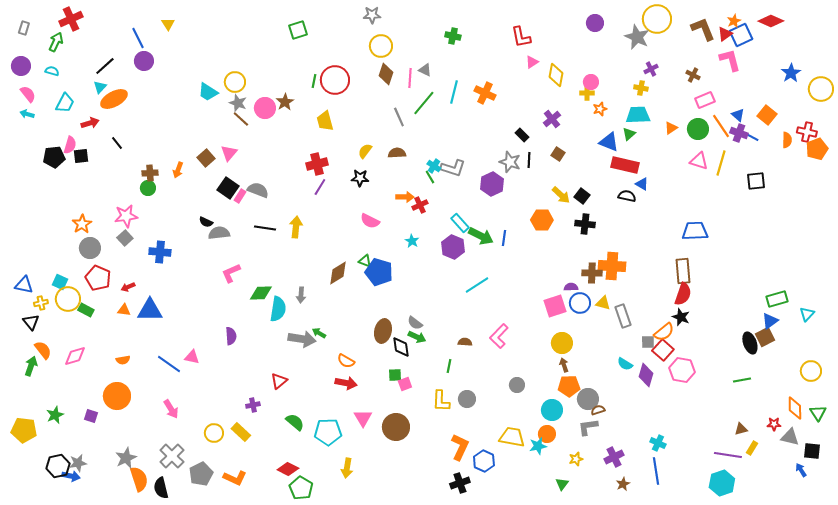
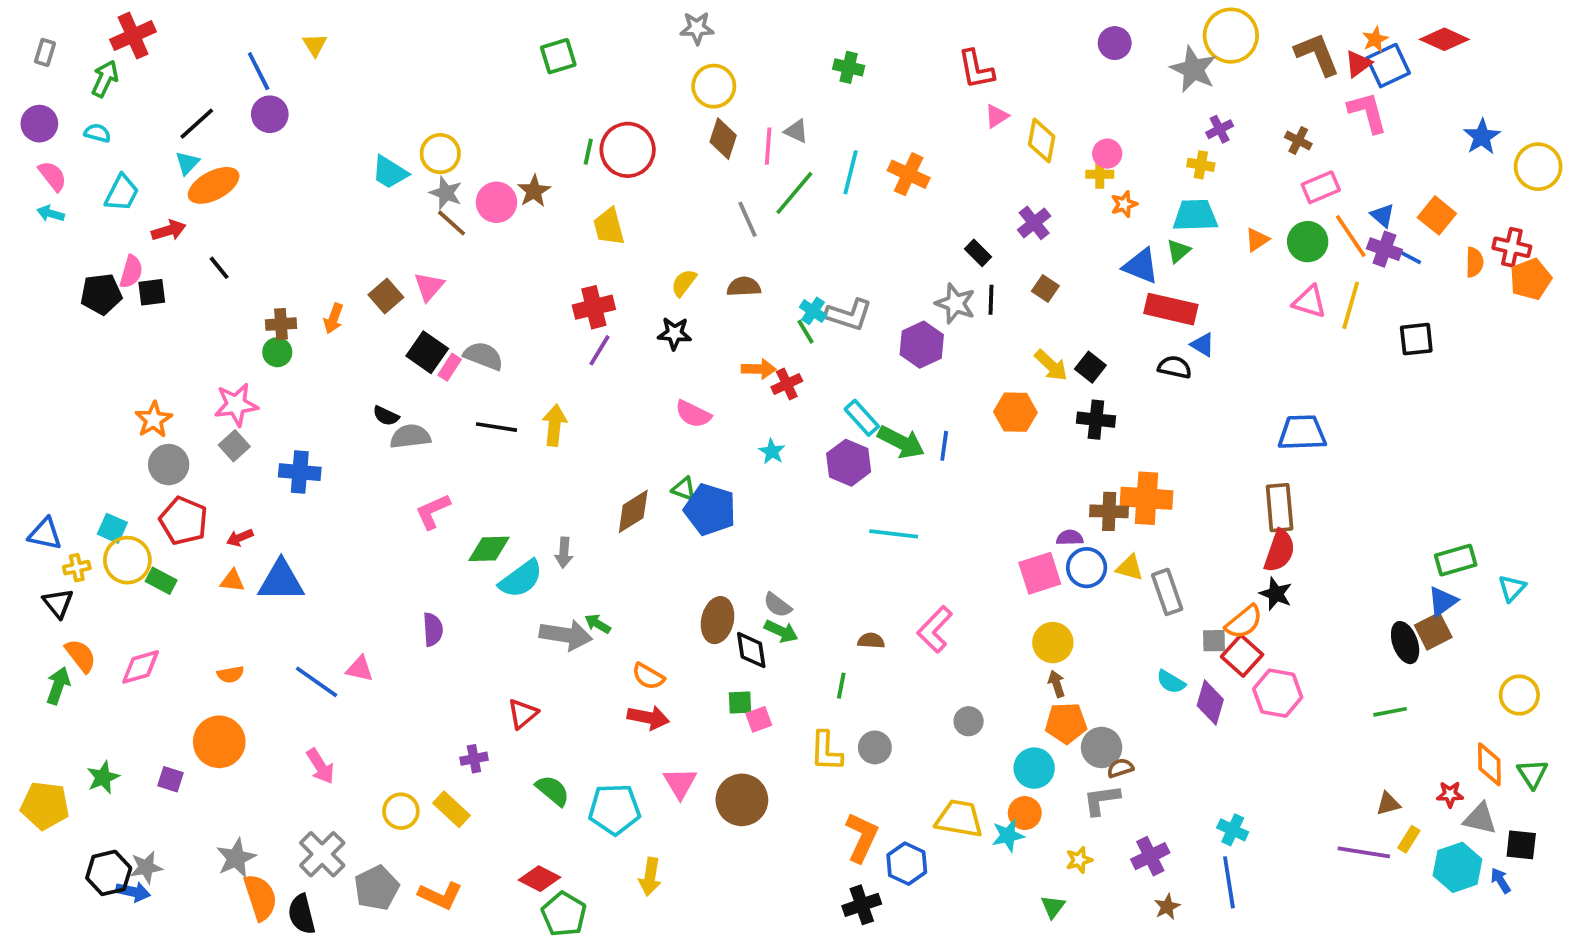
cyan line: (477, 285) -> (894, 534), turned 40
cyan semicircle: (278, 309) -> (521, 579), turned 45
cyan hexagon: (722, 483) -> (1458, 867), moved

